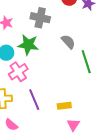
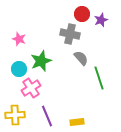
gray cross: (40, 18) -> (70, 34), moved
green star: (28, 45) -> (41, 61), turned -30

